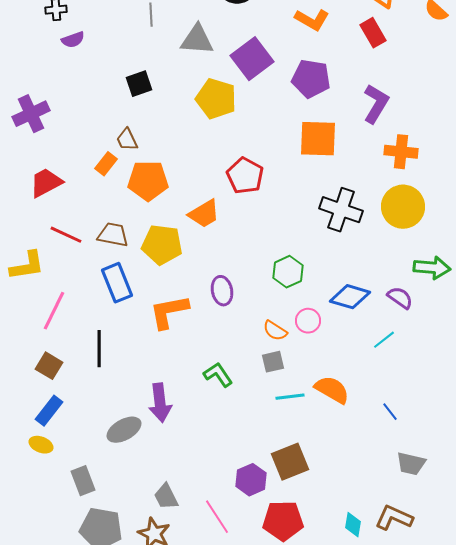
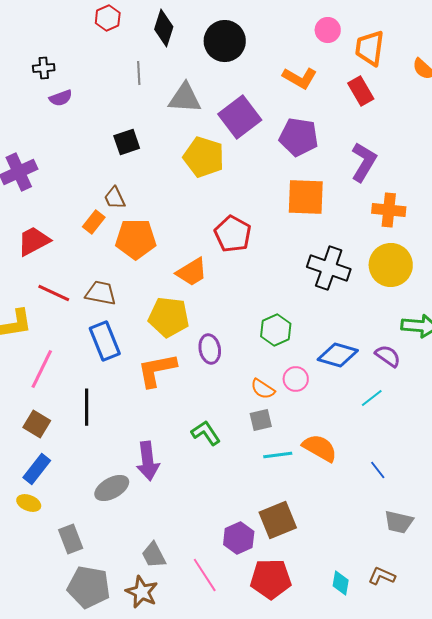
yellow pentagon: (162, 245) -> (169, 317), moved
brown L-shape: (394, 518) -> (382, 576), size x0.7

